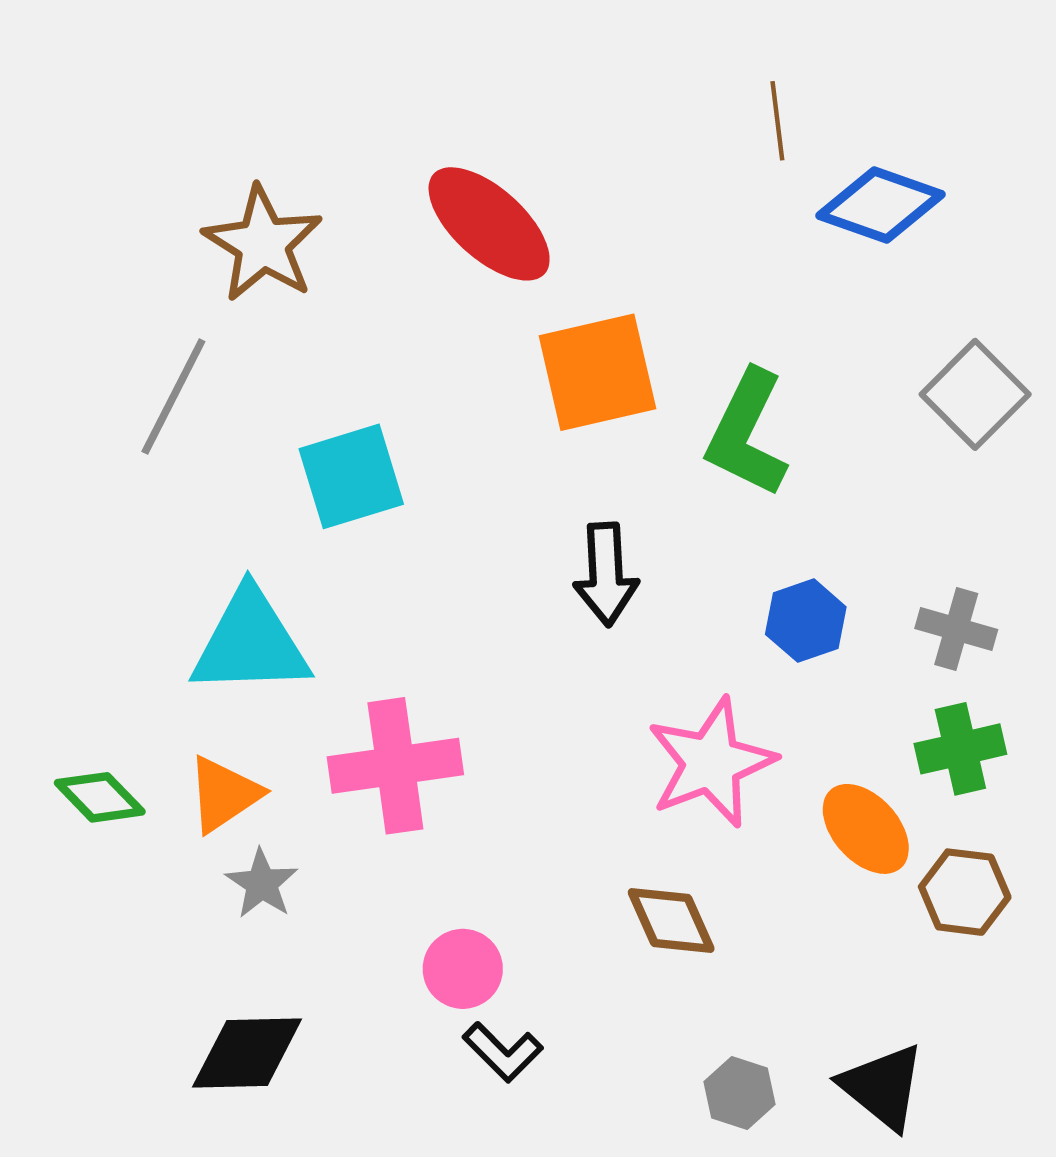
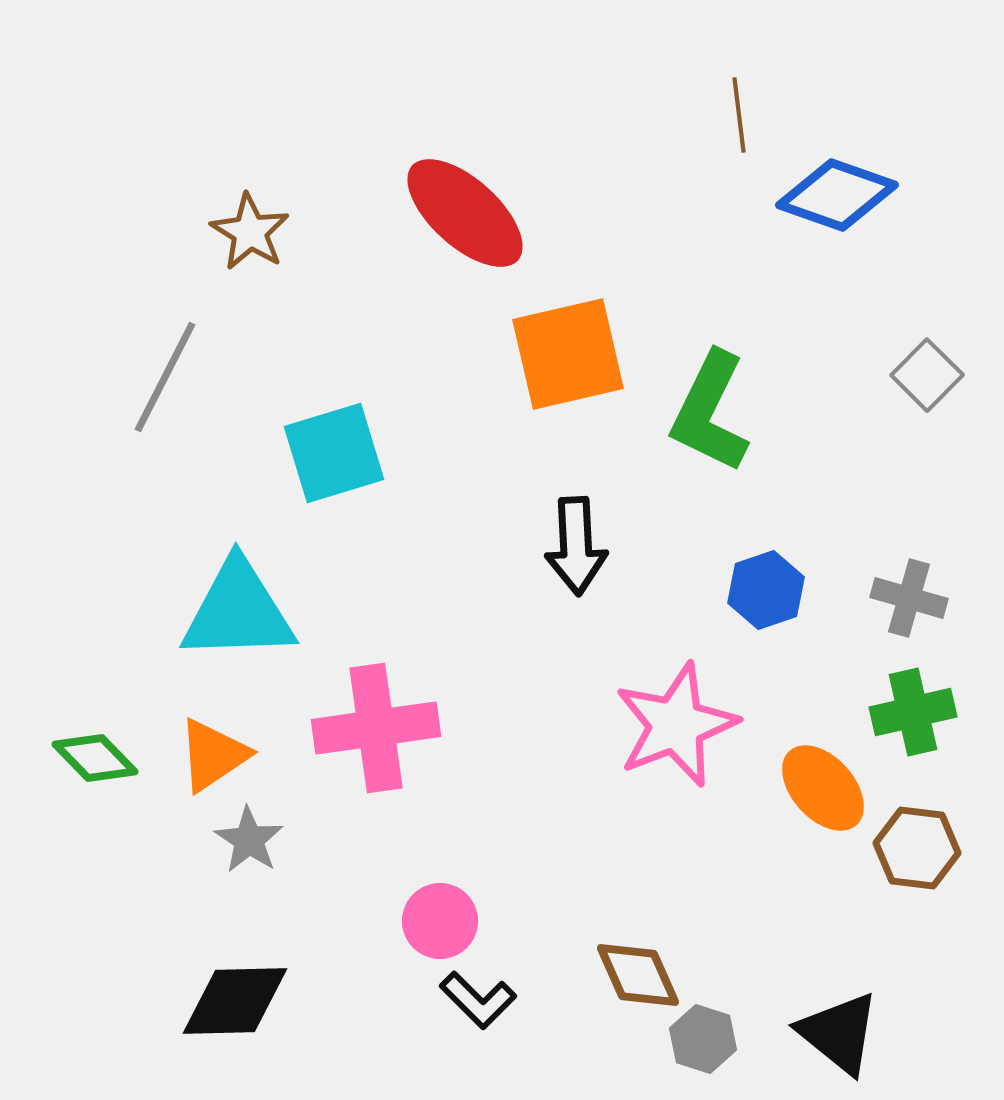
brown star: (263, 244) -> (250, 232), size x0.7
gray square: (975, 394) -> (927, 375), size x0.7
brown diamond: (671, 920) -> (638, 975), moved

